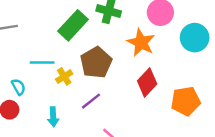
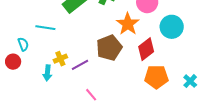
brown pentagon: (96, 63) -> (109, 48), moved
yellow cross: (64, 76) -> (60, 59), moved
red diamond: (147, 82) -> (146, 49), moved

